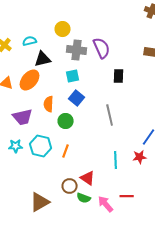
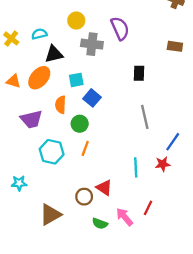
purple semicircle: (102, 48) -> (120, 28), moved
cyan square: (73, 76) -> (76, 80), moved
gray line: (110, 115) -> (145, 117), moved
cyan star: (16, 146) -> (19, 183), moved
orange line: (66, 151) -> (85, 148), moved
red line: (127, 196) -> (148, 208), turned -64
green semicircle: (84, 198) -> (100, 224), moved

